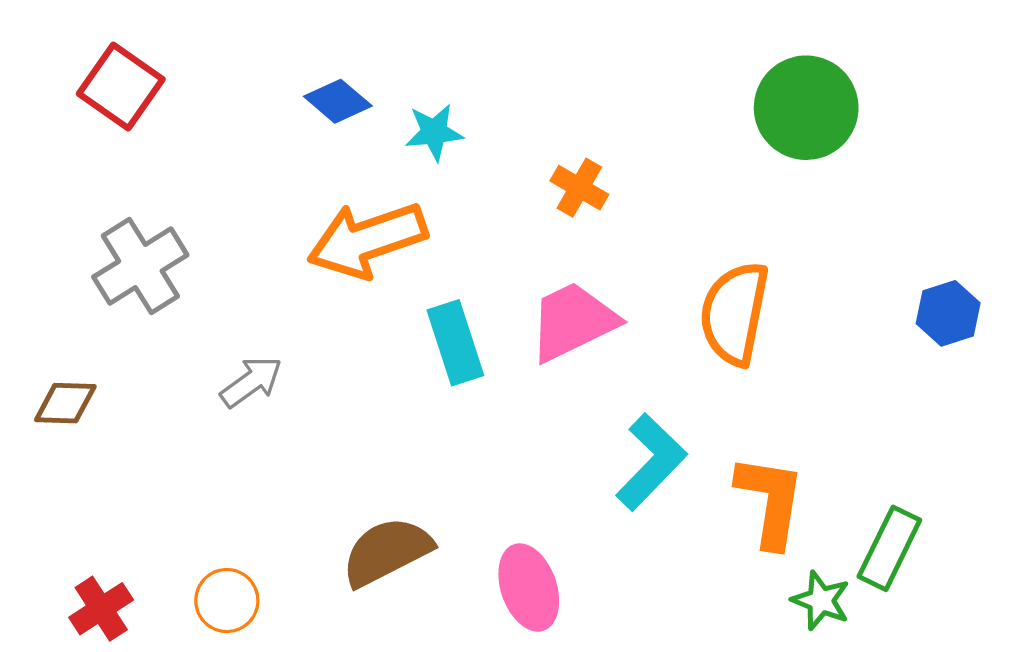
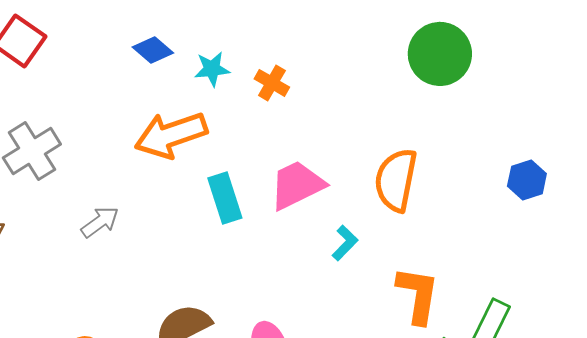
orange cross: (579, 188) -> (272, 83), moved
cyan L-shape: (651, 462) -> (345, 243), moved, size x0.6

